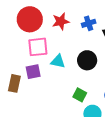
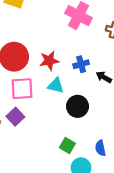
cyan triangle: (58, 61) -> (56, 85), moved
purple square: (33, 72) -> (15, 117), turned -35

